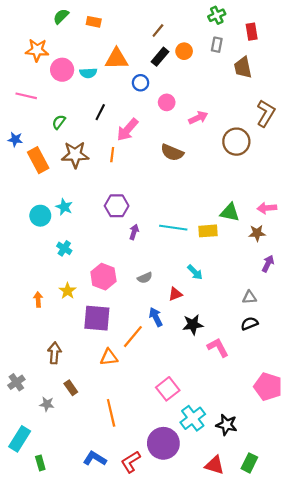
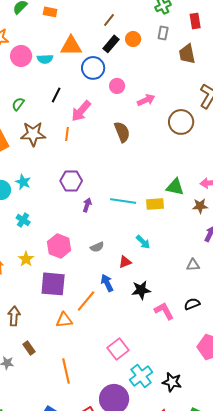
blue circle: (141, 83) -> (93, 68), size x1.5
brown semicircle: (172, 152) -> (122, 132), turned -135
black semicircle: (249, 323) -> (192, 304), moved

